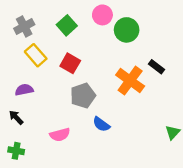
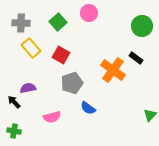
gray cross: (24, 26) -> (21, 23), turned 30
green circle: (127, 30) -> (142, 26), moved
purple semicircle: (24, 90) -> (28, 88), moved

